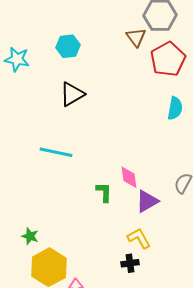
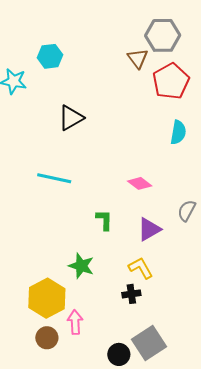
cyan hexagon: (68, 46) -> (50, 56), moved
pink diamond: (129, 177) -> (140, 183), moved, turned -45
green star: (30, 236) -> (81, 266), moved, size x1.4

